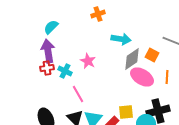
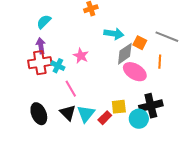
purple arrow: (48, 51) -> (41, 46), size x0.7
orange square: (152, 55) -> (140, 43), moved
red cross: (47, 68) -> (40, 63), size x1.6
orange line: (167, 77) -> (160, 62), moved

